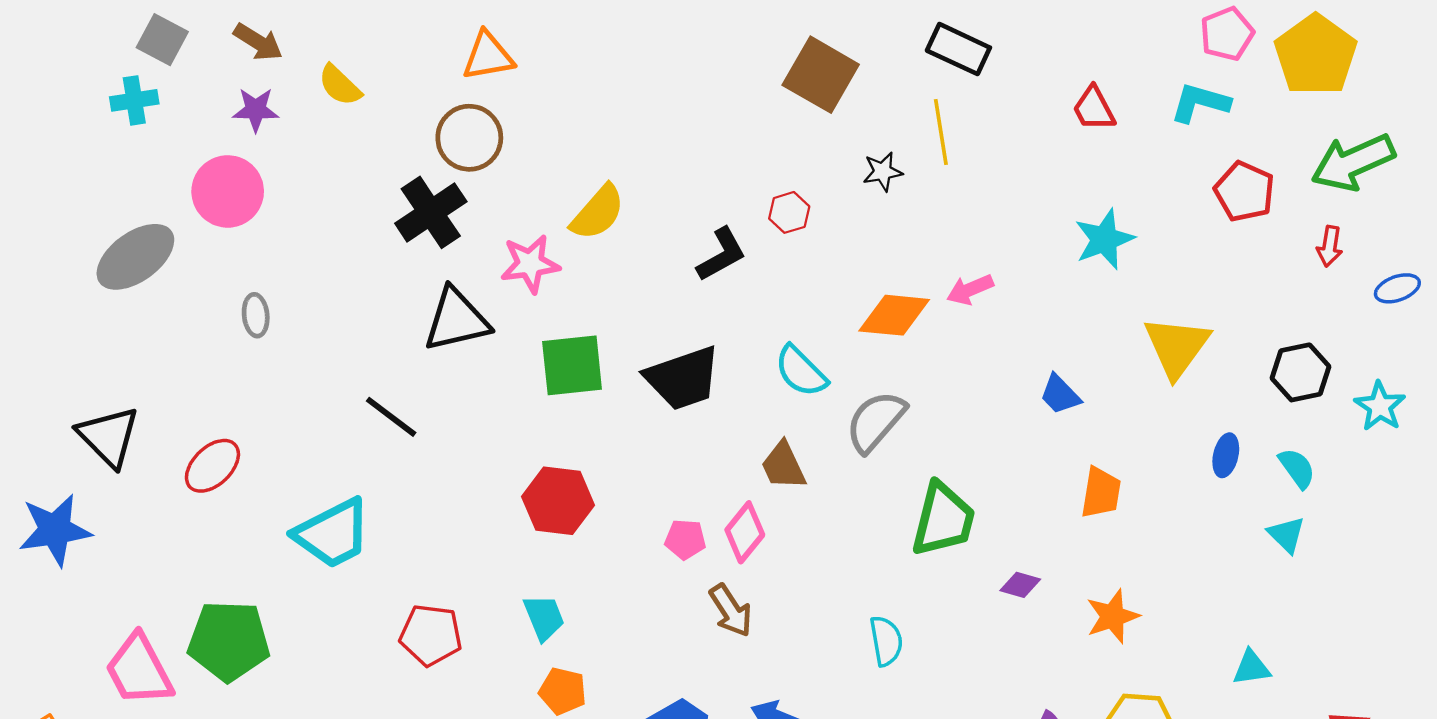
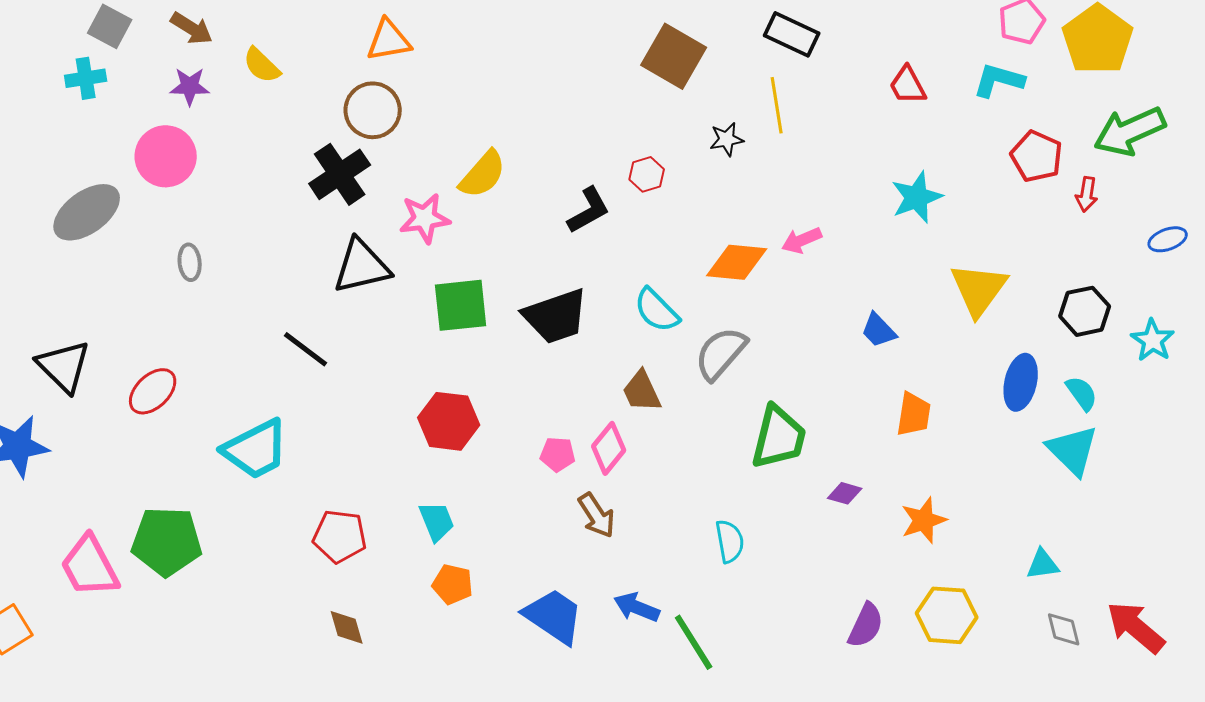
red arrow: (1330, 246) -> (1087, 194), moved
blue ellipse: (1226, 455) -> (1021, 382), size x1.5
cyan triangle: (1286, 535) -> (1073, 450), size x1.6

